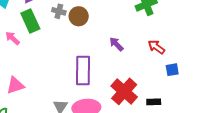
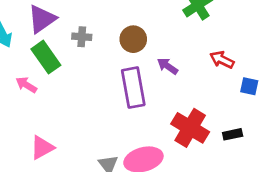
brown circle: (79, 16) -> (133, 39), moved
blue square: (172, 70) -> (249, 86), turned 32
purple rectangle: (83, 71) -> (133, 88), moved

